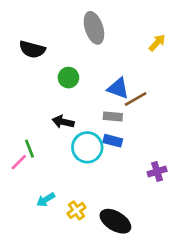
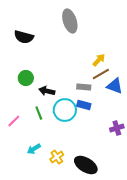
yellow arrow: (157, 43) -> (99, 60), moved
green circle: (68, 78) -> (26, 78), moved
blue triangle: (118, 88) -> (115, 86), moved
green line: (30, 149) -> (39, 113), moved

